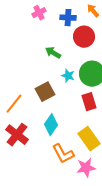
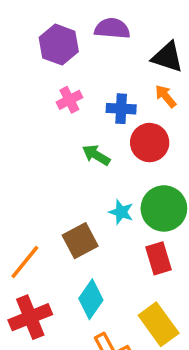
green arrow: (53, 53) -> (96, 155), moved
red cross: (17, 135) -> (30, 317), turned 30

